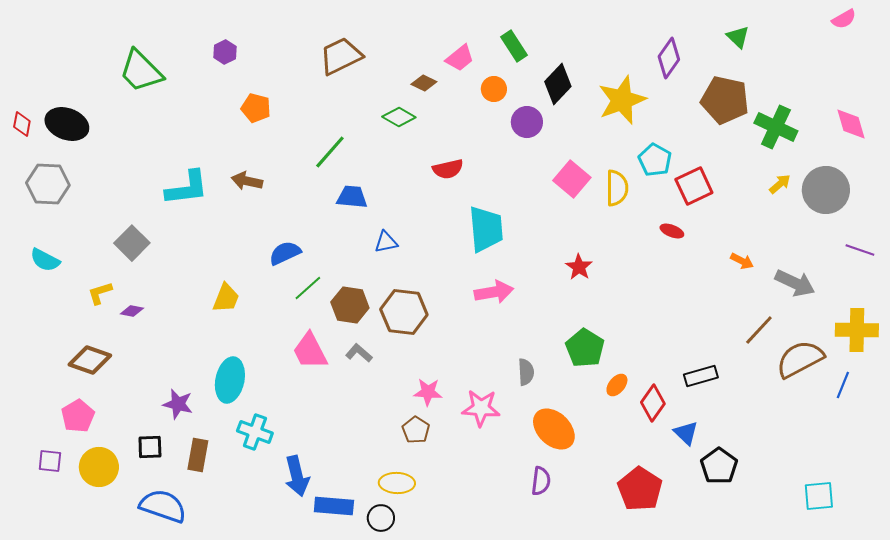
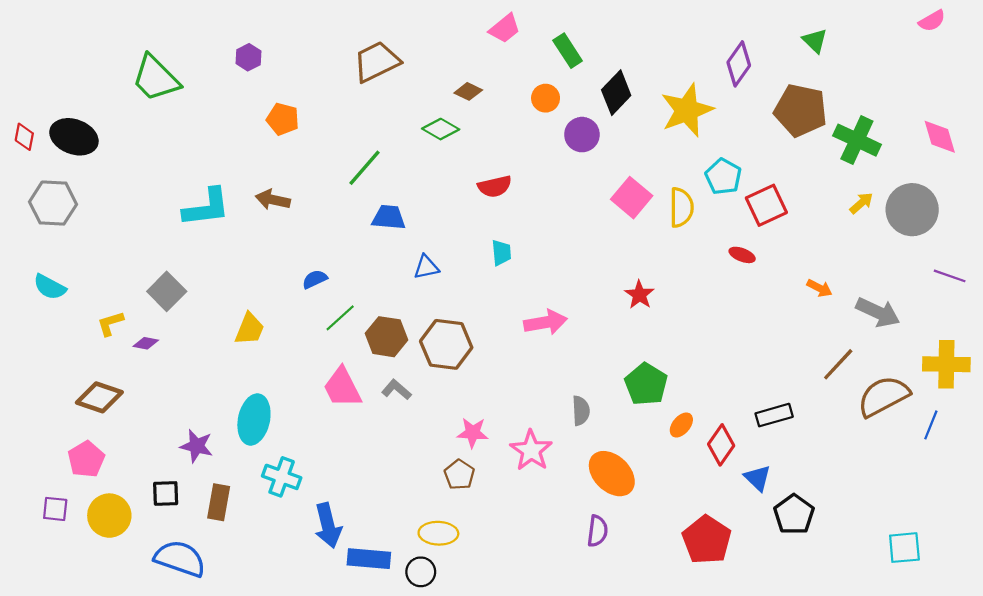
pink trapezoid: (460, 58) -> (505, 29), moved
cyan trapezoid: (486, 229) -> (501, 253), moved, size x0.5
gray square: (132, 243) -> (167, 291), moved
blue semicircle: (285, 253) -> (315, 279), size x0.7
pink star: (481, 408) -> (531, 450), turned 30

